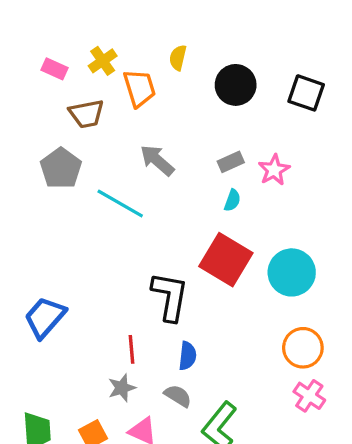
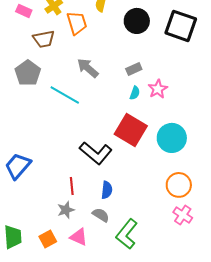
black square: (306, 93) -> (181, 26), size x1.4
pink star: (274, 170) -> (158, 89), moved
black L-shape: (170, 296) -> (96, 153), turned 120

